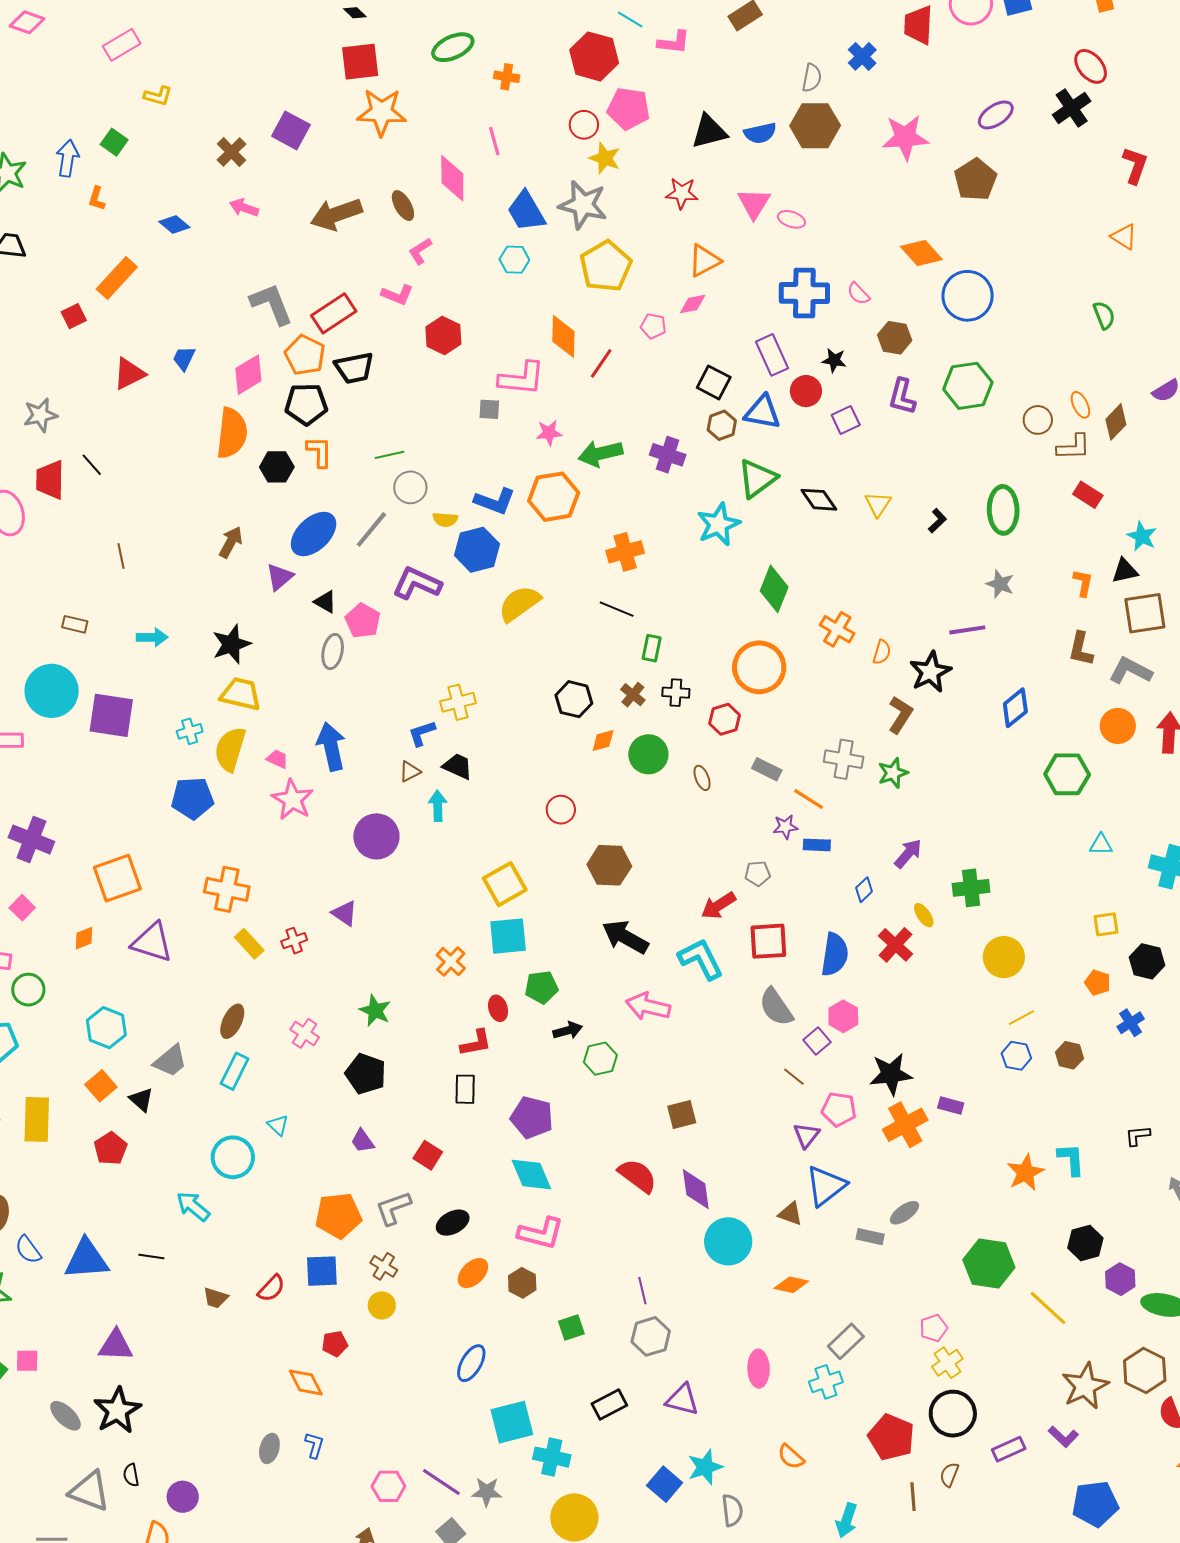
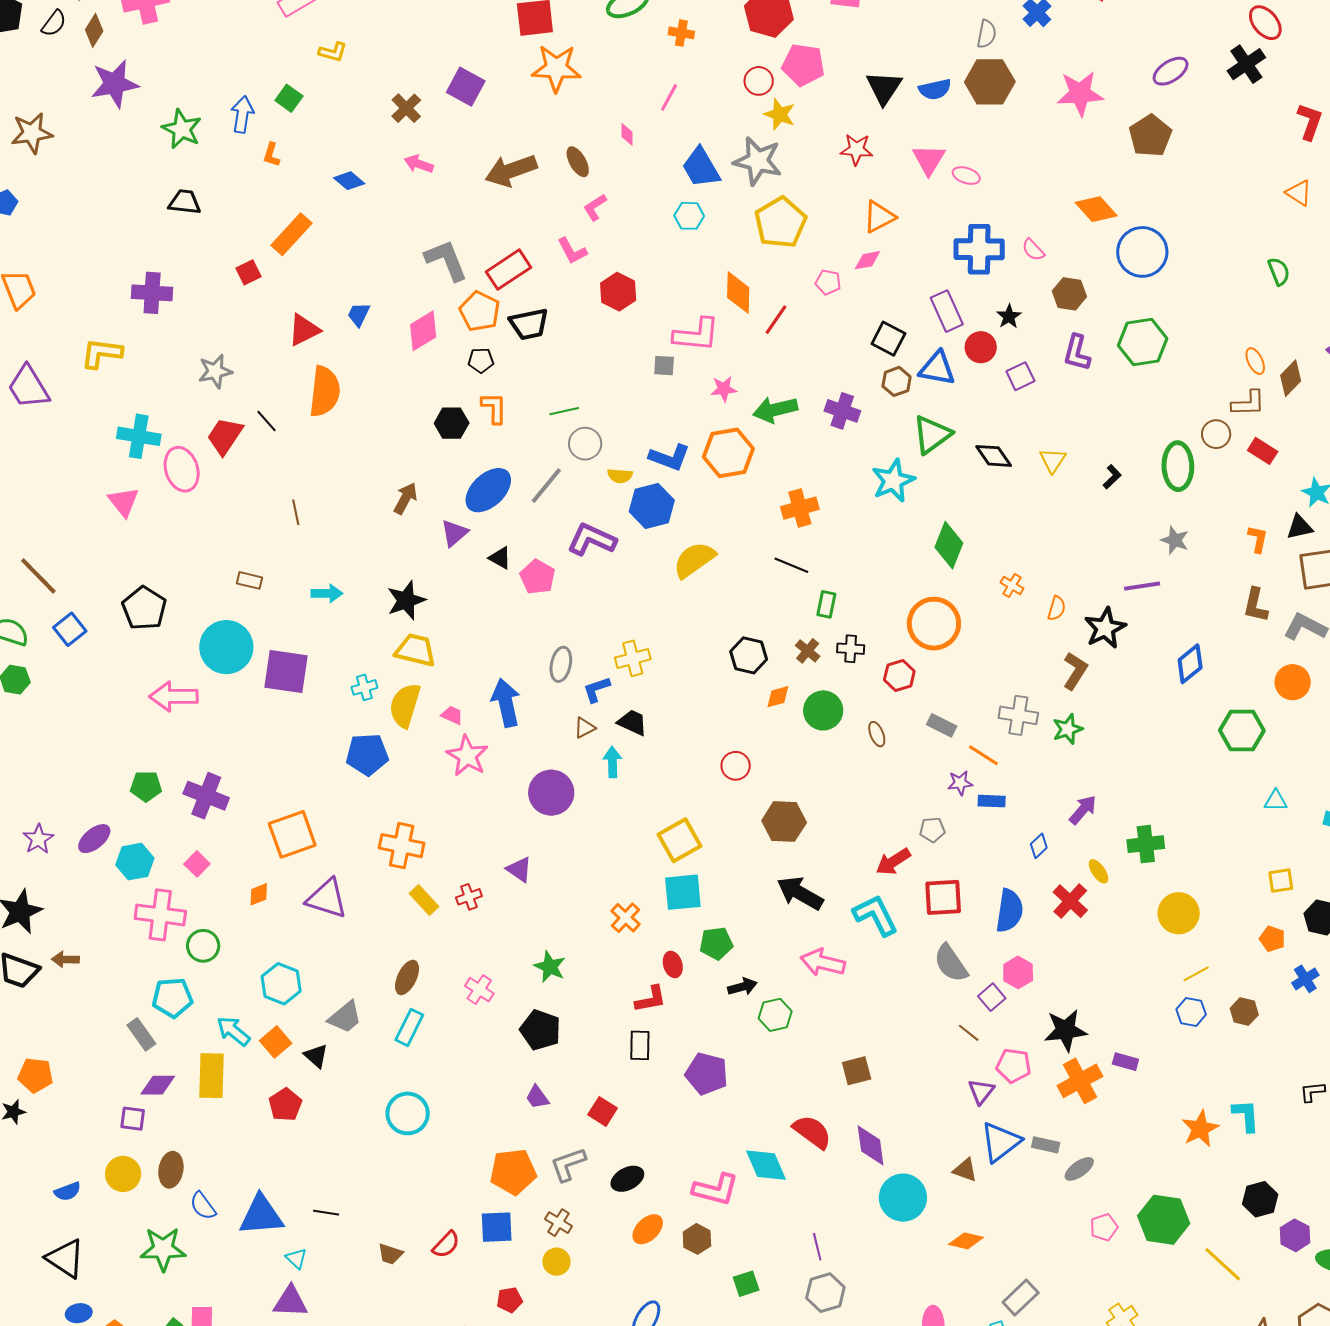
black triangle: (709, 131) -> (884, 88), turned -42
pink line: (494, 141) -> (669, 97), turned 44
pink diamond: (452, 178) -> (627, 134), size x0.5
pink L-shape: (397, 295) -> (572, 251), turned 40
black star: (834, 360) -> (1009, 316), turned 30
black pentagon: (306, 404) -> (481, 360), size x0.6
brown circle: (1038, 420) -> (1216, 434), moved
orange semicircle: (232, 433) -> (325, 391), moved
red trapezoid: (50, 480) -> (225, 436), turned 33
orange cross: (837, 629) -> (1012, 585), size x0.7
gray ellipse: (333, 652) -> (561, 664), moved
cyan triangle: (278, 1125) -> (296, 1258), moved
cyan diamond: (531, 1174) -> (766, 1165), moved
cyan arrow: (193, 1206) -> (233, 1031), moved
gray rectangle: (870, 1237) -> (1046, 1145), moved
pink pentagon: (934, 1328) -> (1104, 1227), moved

